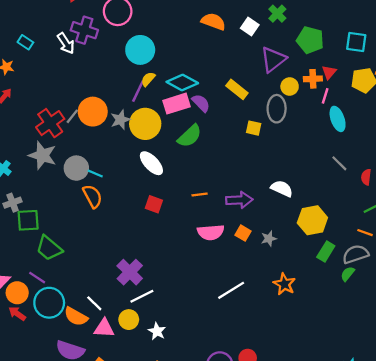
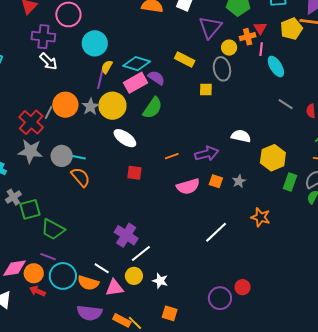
white arrow: (66, 43) -> (48, 61), moved

